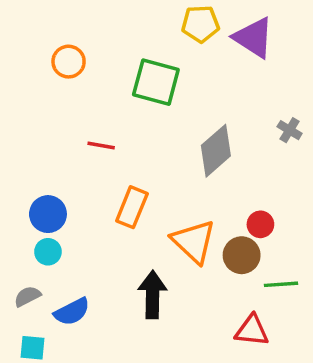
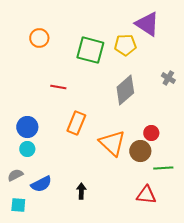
yellow pentagon: (200, 24) -> (125, 45), moved
black arrow: (152, 295) -> (81, 191), moved, size x0.6

